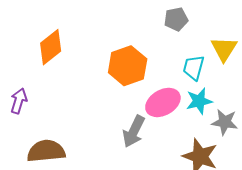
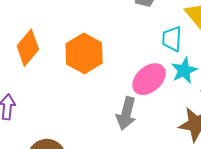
orange hexagon: (128, 66) -> (84, 53), moved

